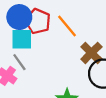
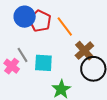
cyan square: (22, 39) -> (43, 63), moved

